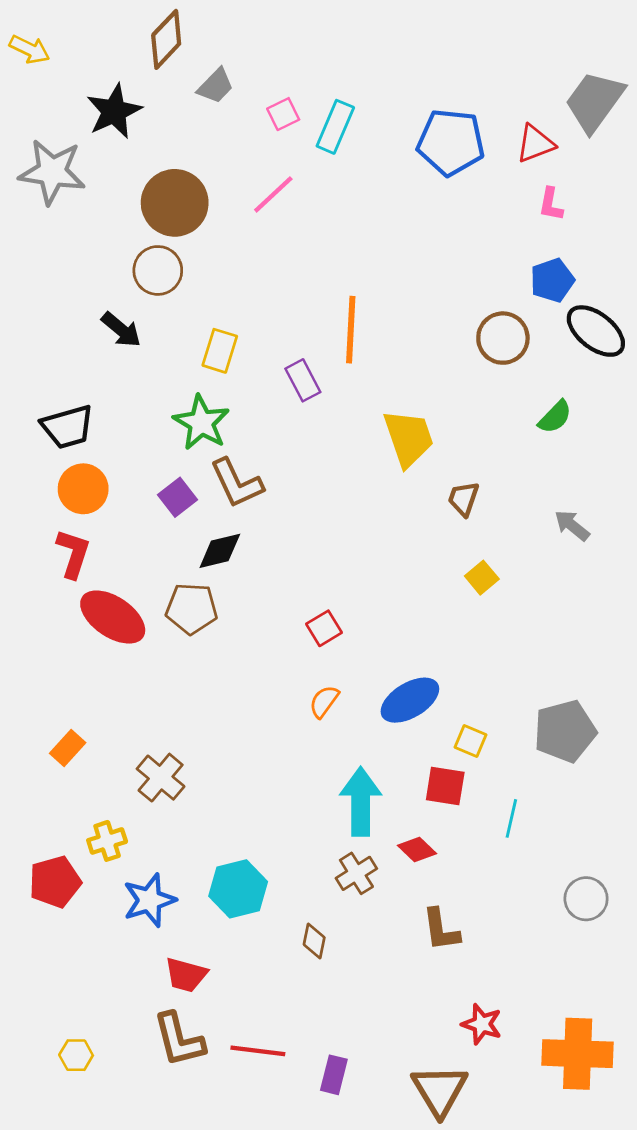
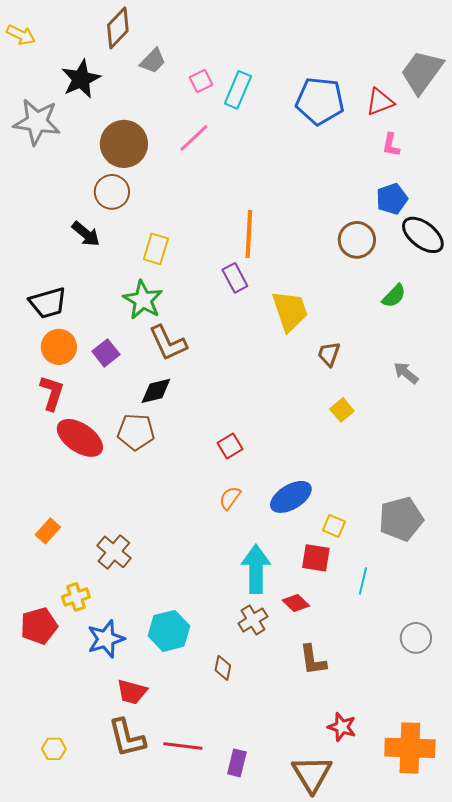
purple rectangle: (303, 380) -> (235, 278), moved
purple square: (178, 497) -> (106, 353), moved

